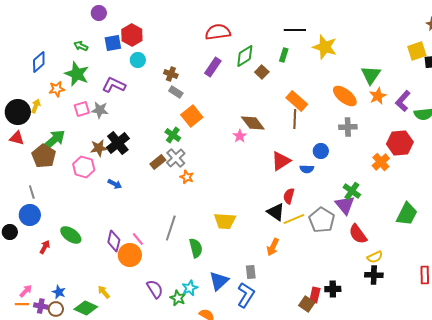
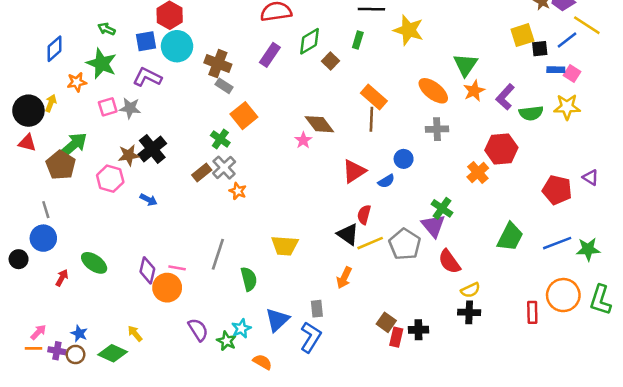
blue square: (113, 43) -> (146, 41), moved
cyan circle: (138, 60) -> (177, 46), size x1.6
brown cross: (171, 74) -> (218, 64), size x1.5
blue semicircle: (307, 169) -> (386, 181), turned -32
pink line: (138, 239) -> (177, 268), turned -40
brown square: (307, 304) -> (386, 322), moved

